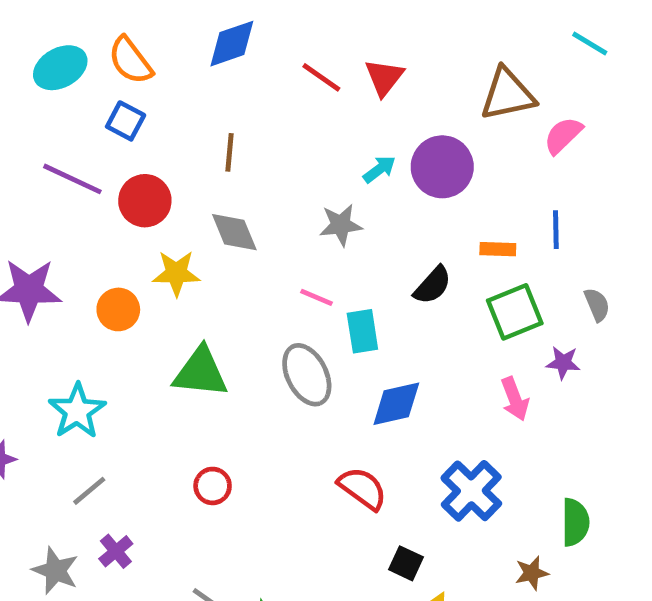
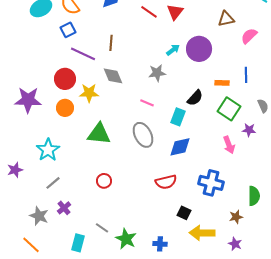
brown triangle: (508, 94) -> (226, 19), size x0.7
blue square: (126, 121) -> (68, 30), turned 35
purple line: (72, 179) -> (83, 54), moved
red circle: (145, 201) -> (65, 79), moved
green square: (515, 312) -> (229, 109), turned -35
cyan rectangle: (362, 331) -> (178, 117), moved, turned 30
red semicircle: (362, 488) -> (166, 182), turned 130
blue cross: (471, 491) -> (211, 183), turned -30

